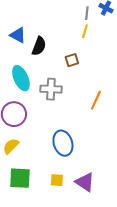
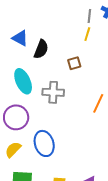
blue ellipse: (63, 143) -> (44, 143), moved

